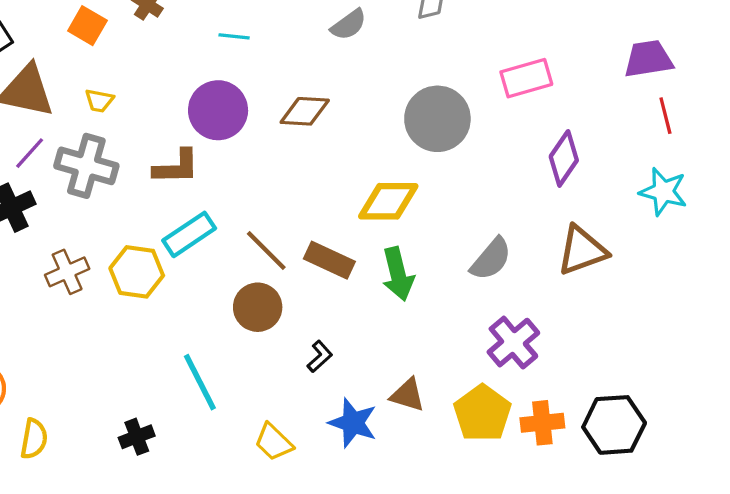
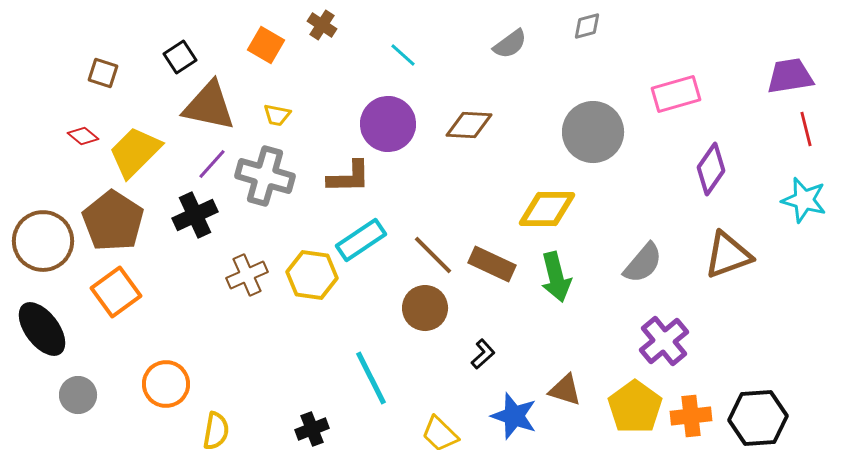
cyan line: (234, 36) -> (403, 55), turned 36

